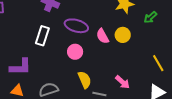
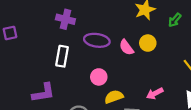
pink circle: (75, 52) -> (99, 77), moved
yellow semicircle: (85, 80) -> (114, 97), turned -78
pink arrow: (123, 82) -> (155, 93), turned 119

